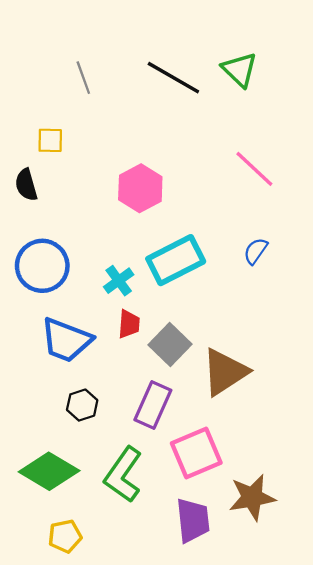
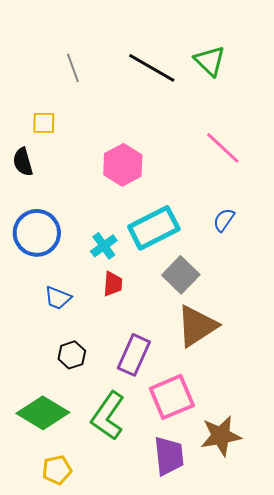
blue trapezoid: (66, 340) -> (58, 298), size x0.6
gray square: (170, 345) -> (181, 275), moved

